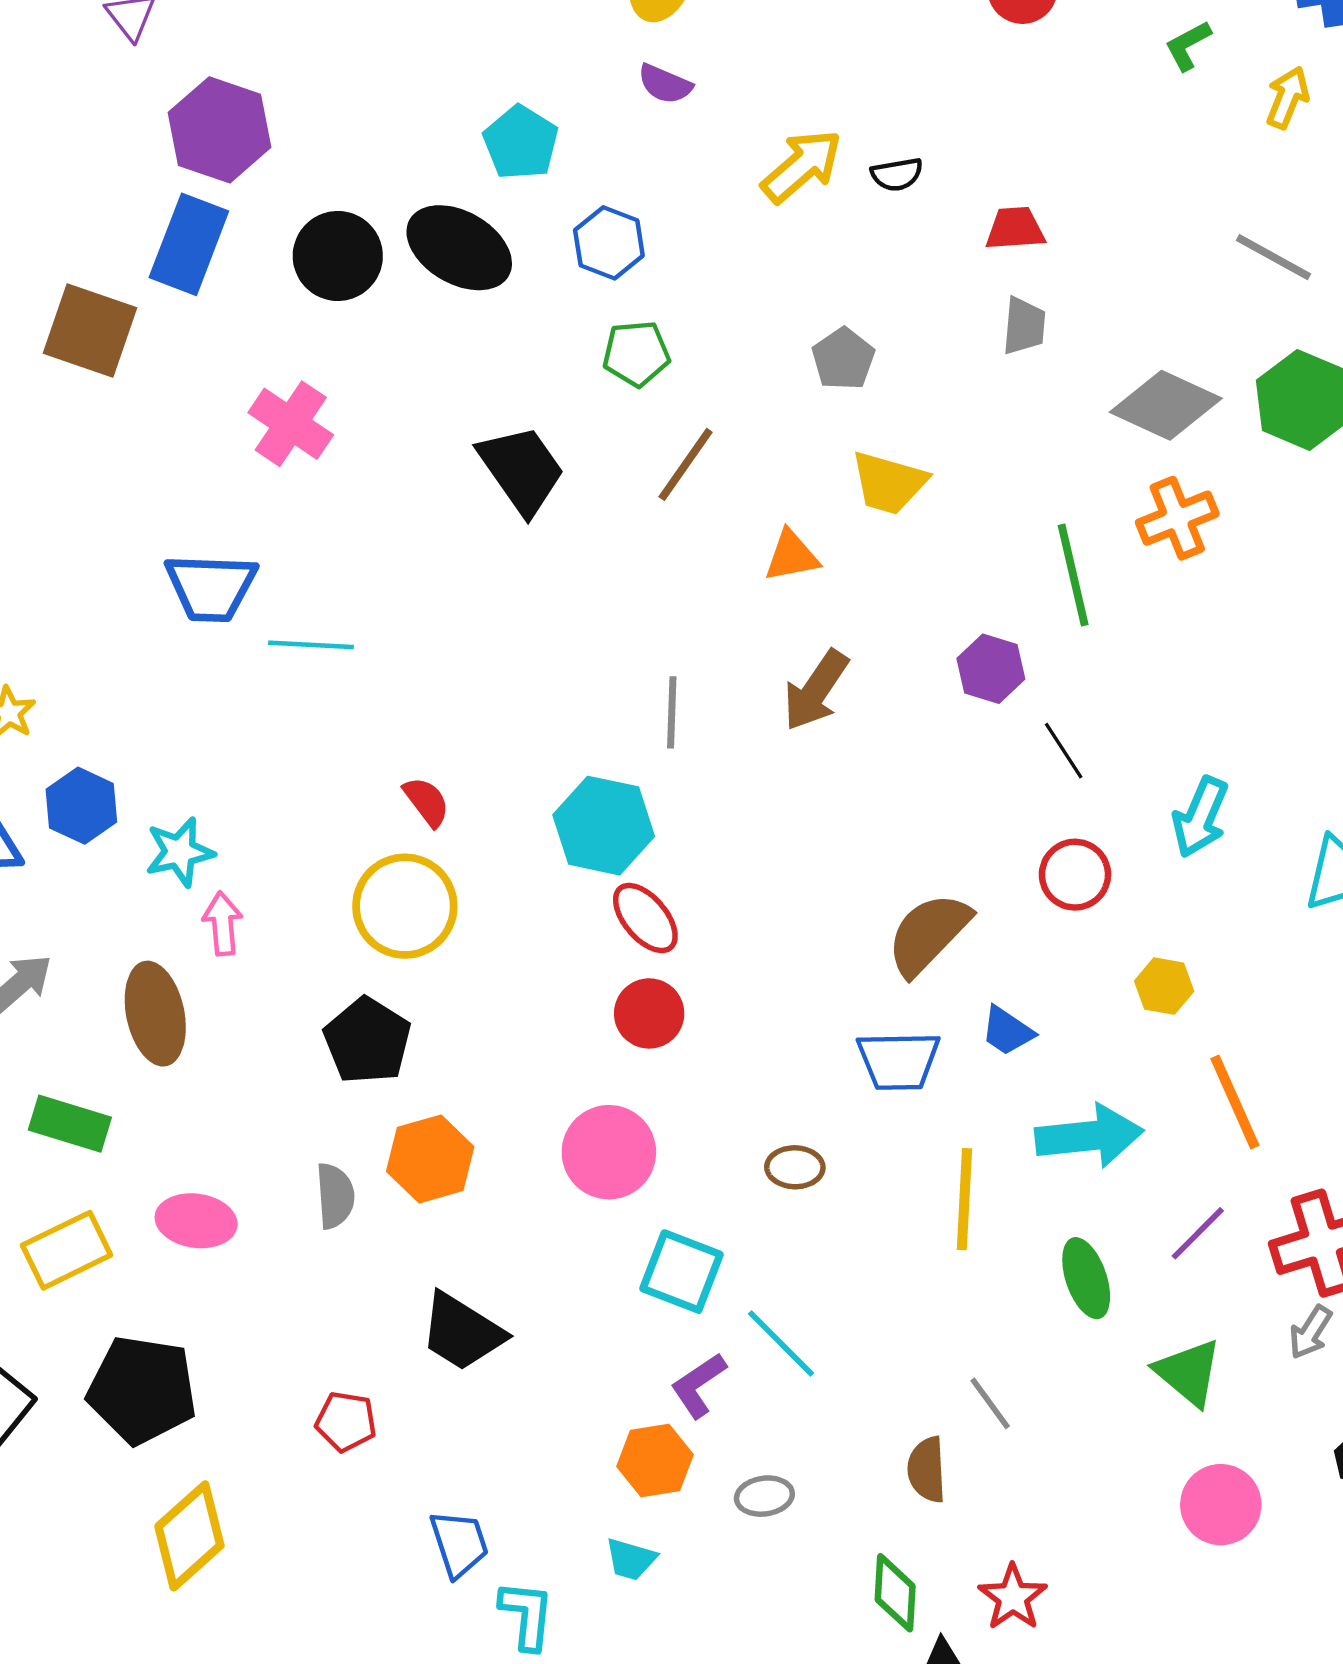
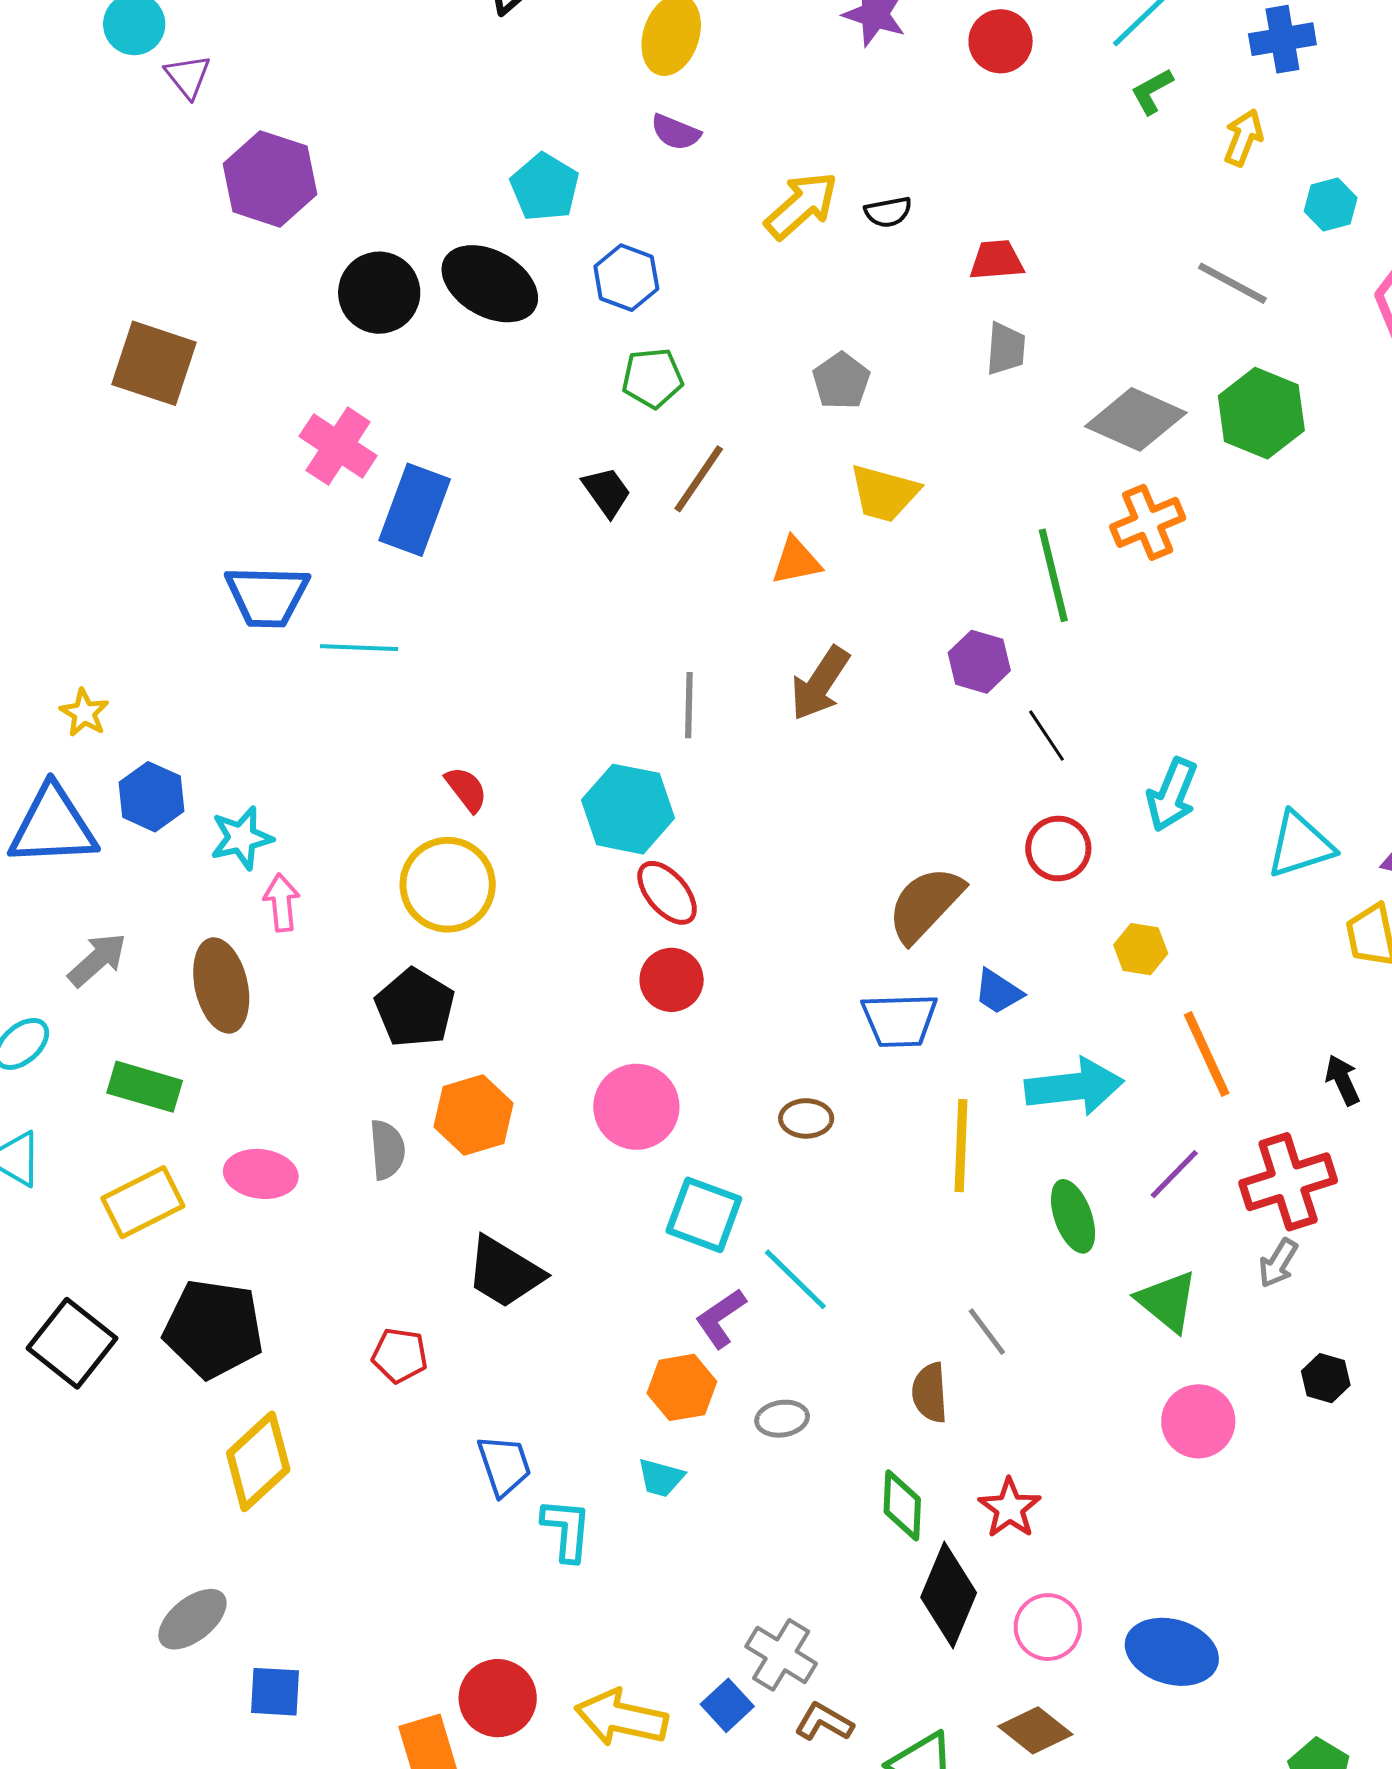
blue rectangle: (189, 244) -> (415, 510), moved
black trapezoid: (521, 470) -> (607, 492), moved, size x0.6

